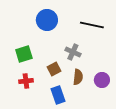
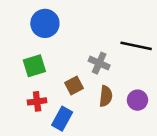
blue circle: (47, 20) -> (45, 23), moved
black line: (92, 25) -> (136, 46), moved
blue rectangle: (58, 95) -> (62, 119), moved, turned 48

